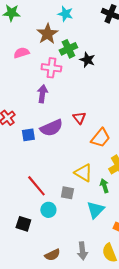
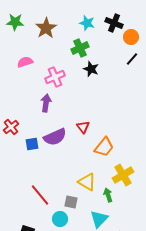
cyan star: (65, 14) -> (87, 23), moved
brown star: (47, 34) -> (46, 28), moved
green cross: (68, 49) -> (80, 48), moved
pink cross: (51, 68) -> (55, 77), turned -30
cyan circle: (48, 210) -> (60, 219), moved

